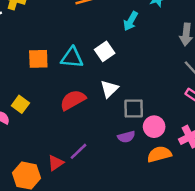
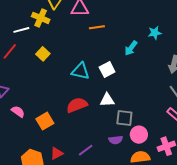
orange square: (38, 59) -> (45, 121), moved, turned -36
white triangle: (109, 89) -> (107, 100), turned 35
yellow square: (20, 104) -> (43, 54), moved
purple line: (78, 151) -> (86, 150), moved

